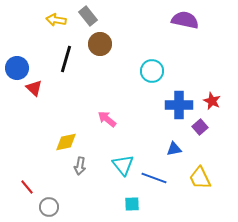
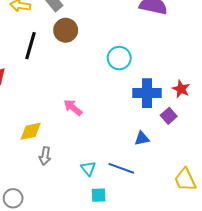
cyan triangle: (123, 165) -> (88, 168), moved, size x0.7
yellow trapezoid: (200, 178) -> (185, 180), moved

